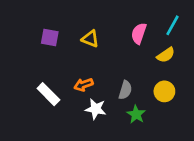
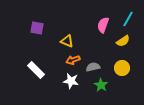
yellow triangle: (90, 39) -> (67, 41), moved
orange arrow: (84, 85) -> (73, 60), moved
gray semicircle: (125, 90) -> (93, 67), turned -120

